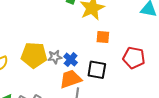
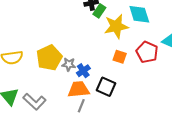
yellow pentagon: (34, 55) -> (49, 58), turned 30
red pentagon: (134, 58) -> (147, 52), moved

